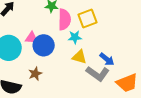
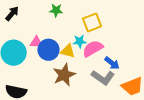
pink semicircle: (64, 19) -> (93, 49), moved, turned -120
yellow triangle: (79, 57) -> (68, 51), moved
brown star: (35, 74) -> (64, 75), moved, size x1.6

